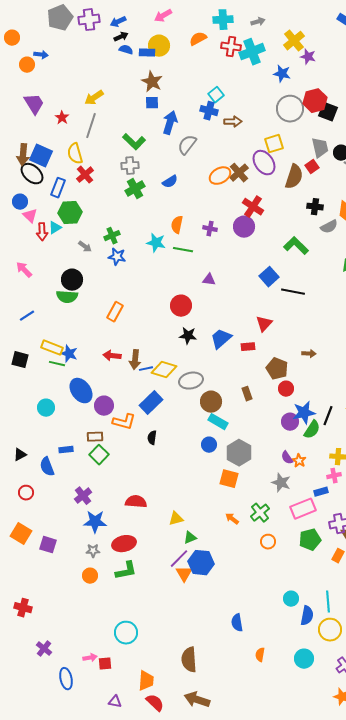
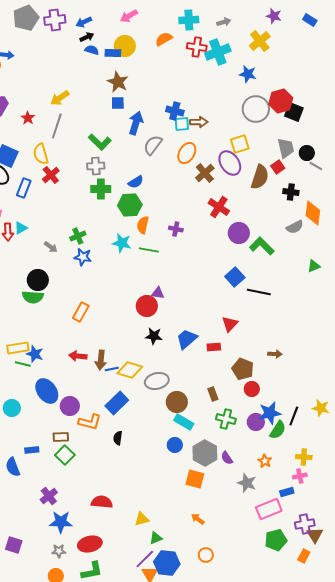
purple star: (308, 57) -> (274, 16), moved
cyan square: (216, 95) -> (182, 124), moved, turned 35
orange ellipse: (220, 176) -> (187, 153), moved, turned -30
green cross: (135, 189) -> (101, 189), turned 30
black cross: (315, 207) -> (291, 192), moved
green hexagon: (70, 213) -> (130, 205), moved
purple circle: (244, 227) -> (239, 233), moved
purple triangle: (209, 280) -> (158, 293), moved
yellow rectangle: (52, 348) -> (18, 348), turned -30
purple semicircle: (287, 458) -> (227, 458), moved
green cross: (260, 513) -> (226, 419), moved, turned -36
orange circle: (268, 542) -> (206, 555), moved

